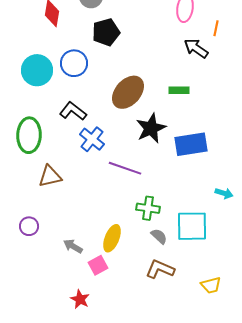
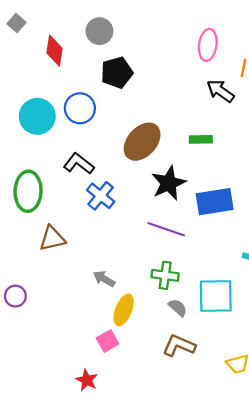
purple line: (125, 168) -> (166, 229), moved
purple circle: (29, 226) -> (15, 296), moved
gray arrow: (73, 246) -> (104, 279), moved

